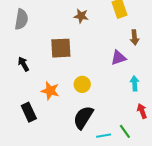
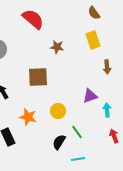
purple triangle: (119, 58) -> (90, 96), moved
black semicircle: (83, 117) -> (59, 142), size x0.7
green line: (125, 131) -> (77, 132), moved

